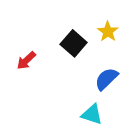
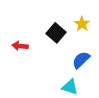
red arrow: (26, 60) -> (20, 46), turned 49

